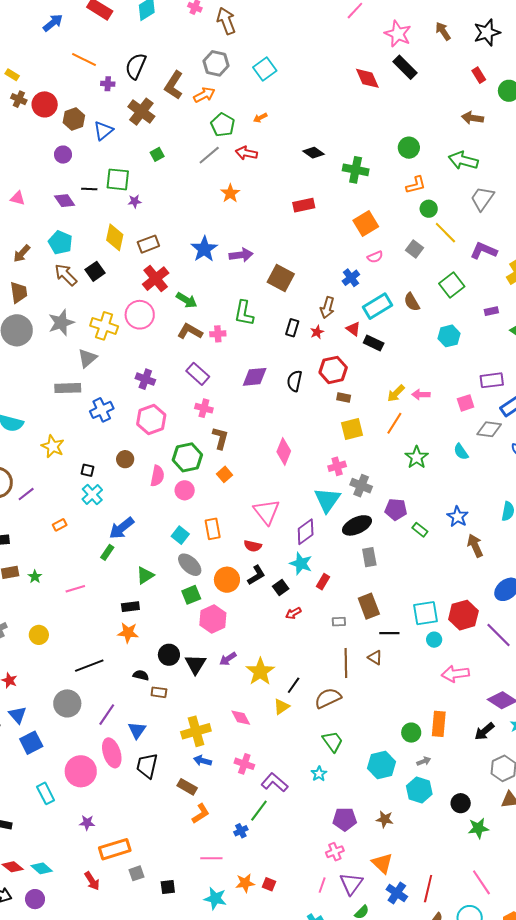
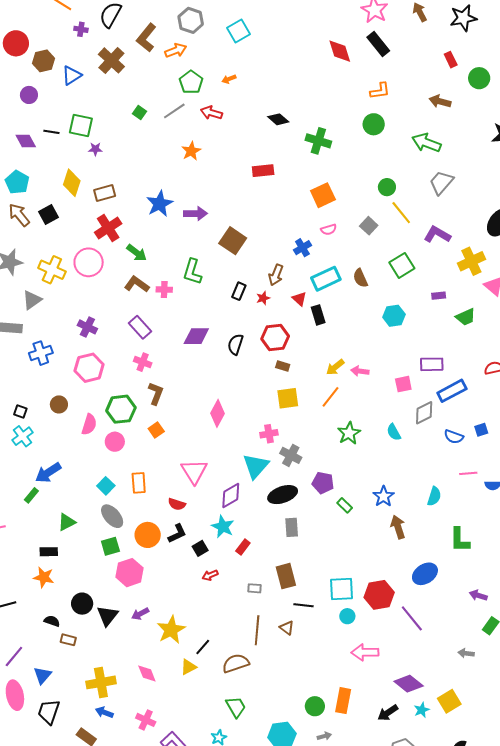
green square: (157, 154) -> (140, 113), moved, turned -32
orange L-shape: (416, 185) -> (380, 91), moved
black rectangle: (374, 343) -> (318, 315), turned 42
gray diamond: (489, 429) -> (424, 413), turned -40

